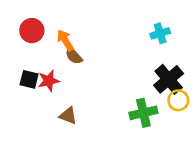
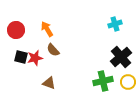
red circle: (32, 31) -> (16, 30), moved
brown semicircle: (74, 56) -> (53, 50), moved
yellow circle: (178, 100) -> (128, 82), moved

